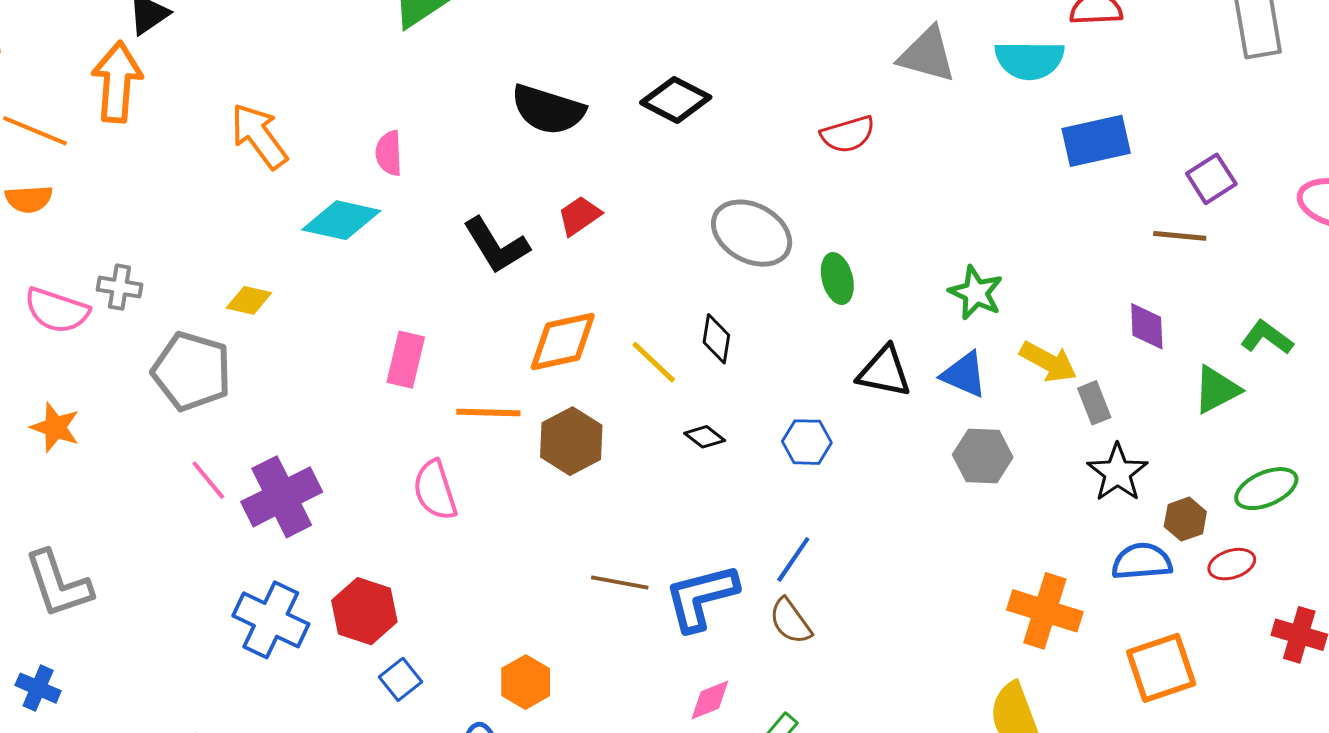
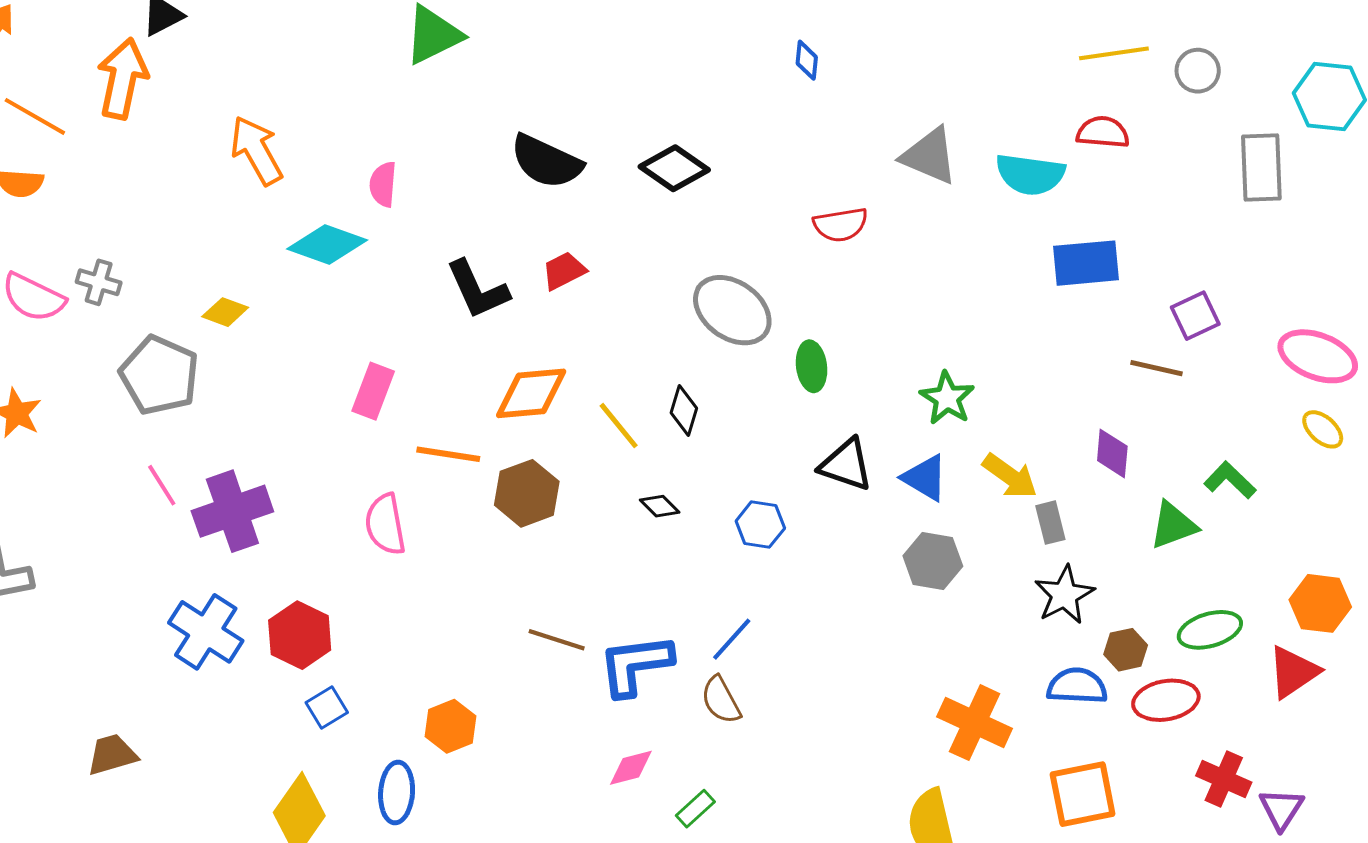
red ellipse: (1232, 564) -> (1166, 700), size x1.4

